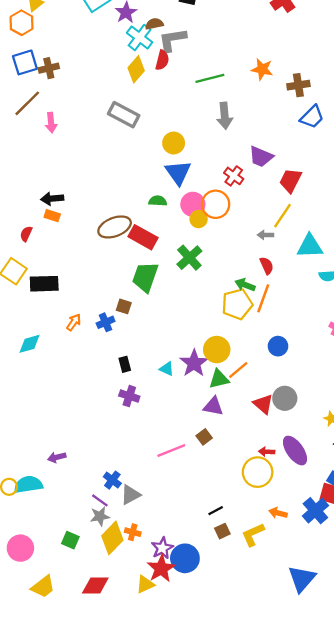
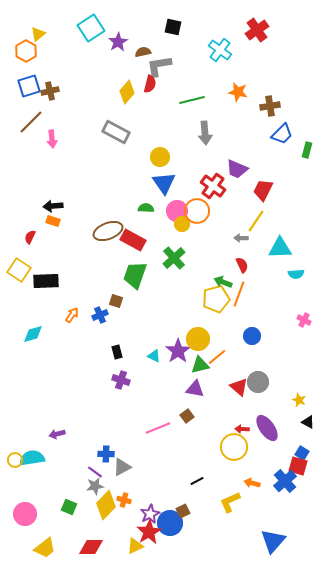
cyan cross: (140, 37) -> (220, 50), moved
red cross: (234, 176) -> (213, 186), size x1.4
blue cross: (112, 480) -> (106, 454), turned -35
brown square: (222, 531) -> (183, 511), moved

